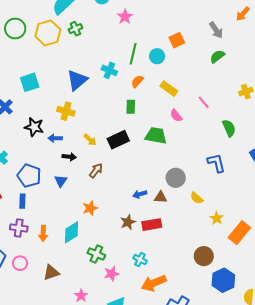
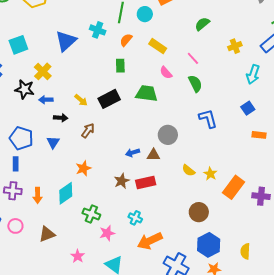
green semicircle: (217, 56) -> (202, 24), moved
yellow cross: (66, 111) -> (43, 71), moved, turned 30
green semicircle: (229, 128) -> (195, 84), moved
yellow semicircle: (197, 198) -> (189, 170), moved
blue hexagon: (223, 280) -> (209, 245), moved

